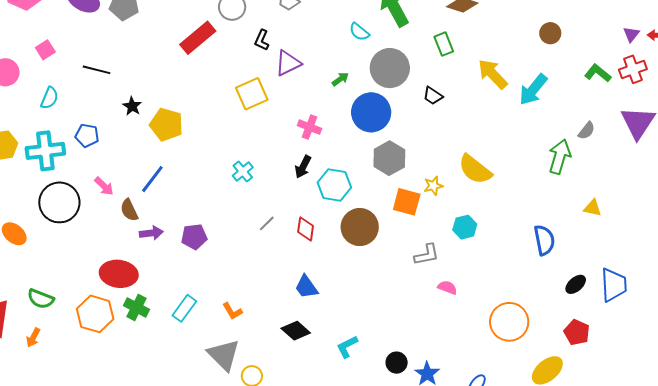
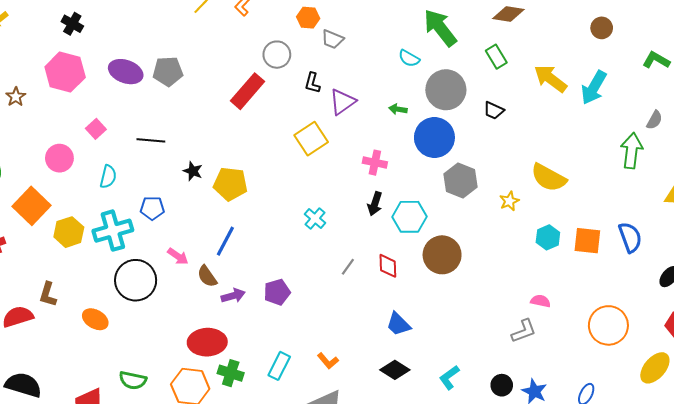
green arrow: (340, 79) -> (398, 109), turned -126
orange square: (407, 202) -> (587, 241), moved
gray L-shape: (427, 255) -> (524, 331), moved

